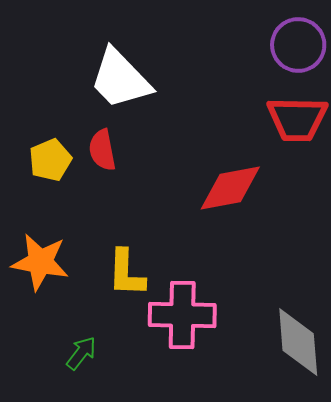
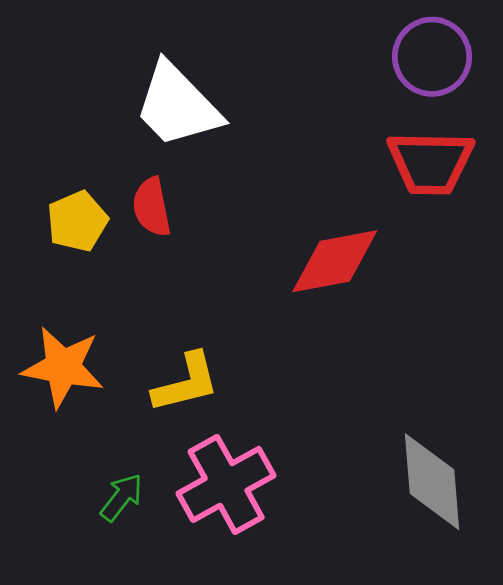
yellow L-shape: (126, 273) -> (186, 383), turned -106
pink cross: (182, 315) -> (226, 484), moved, turned -30

